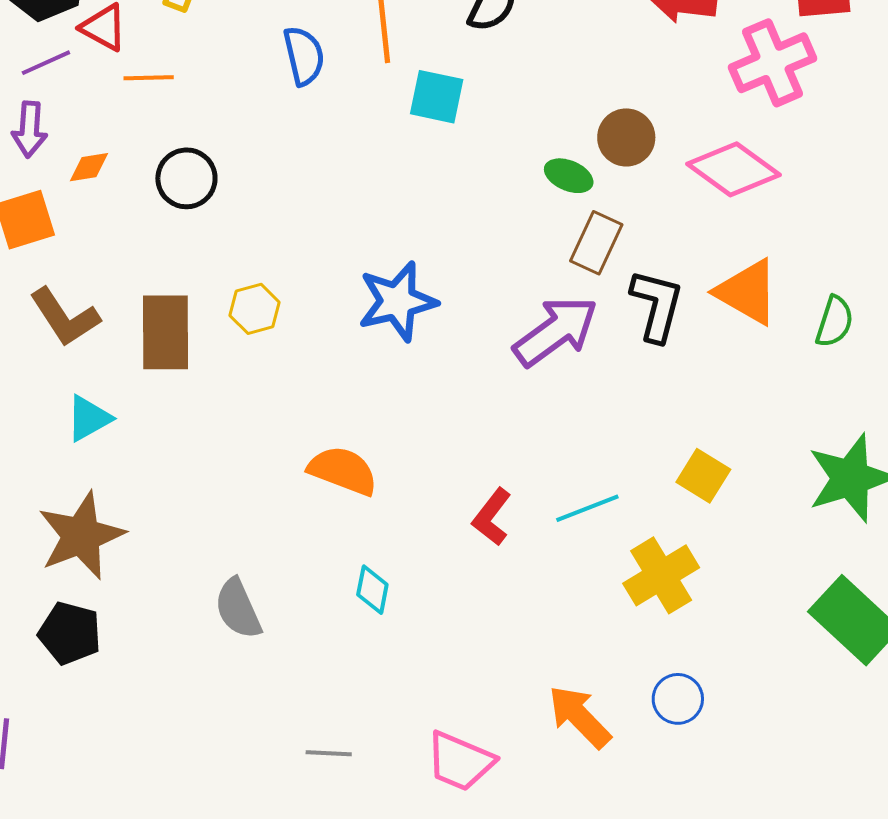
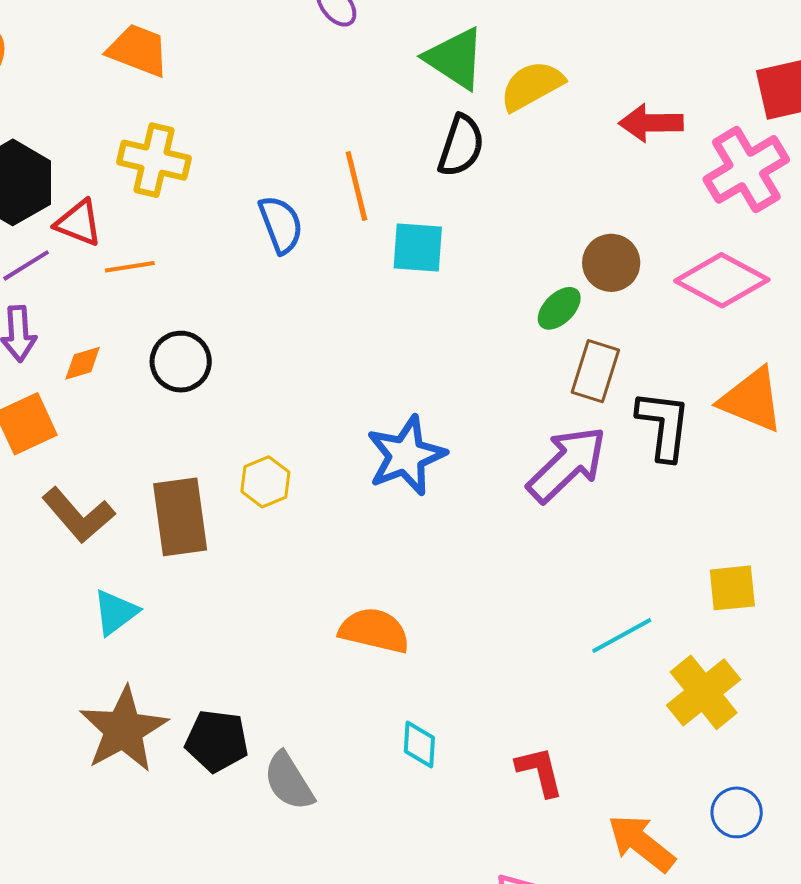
green ellipse: (569, 176) -> (559, 308), turned -60
yellow square: (703, 476) -> (732, 588), turned -30
red L-shape: (492, 517) -> (540, 771), moved, turned 136
black pentagon: (70, 633) -> (217, 741), moved

